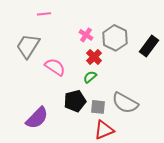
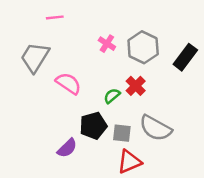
red cross: (94, 57) -> (136, 86), moved
purple semicircle: (37, 118) -> (67, 148), moved, size x0.7

